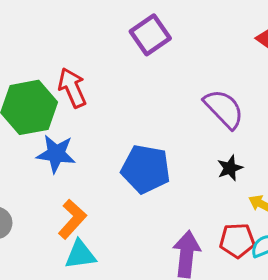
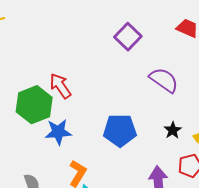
purple square: (150, 35) -> (128, 37), moved
black star: (230, 168) -> (173, 130), moved

